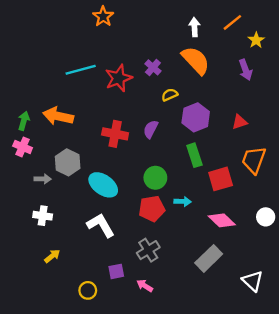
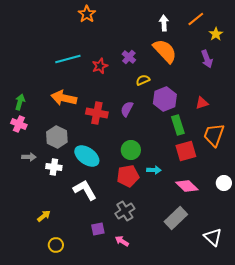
red star: (119, 78) -> (100, 66), size x0.7
orange arrow: (58, 116) -> (64, 98), moved
green rectangle: (194, 155) -> (178, 125), moved
gray arrow: (43, 179) -> (29, 157), moved
white cross: (43, 216) -> (54, 167), moved
yellow circle: (88, 290) -> (56, 245), moved

